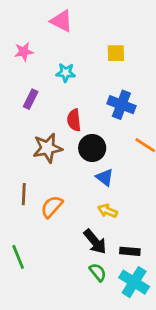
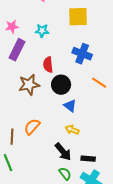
pink star: (24, 52) -> (12, 27), moved
yellow square: (116, 53) -> (78, 17), size x1.5
purple rectangle: (31, 99) -> (17, 50), size x1.5
brown line: (24, 194) -> (12, 137), moved

